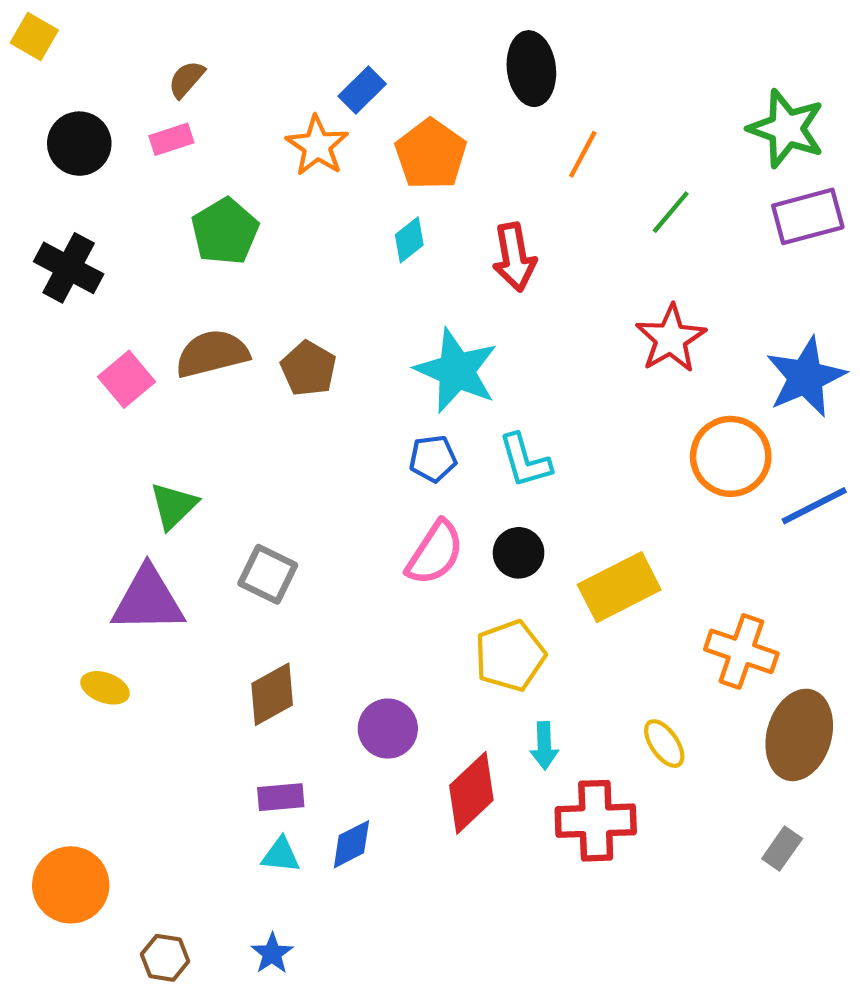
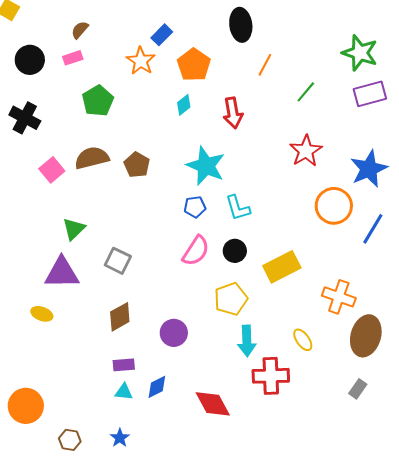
blue line: (814, 506) -> (373, 229), turned -32
cyan arrow: (544, 746) -> (247, 341), size x1.4
red diamond: (471, 793) -> (213, 404), moved, turned -75

